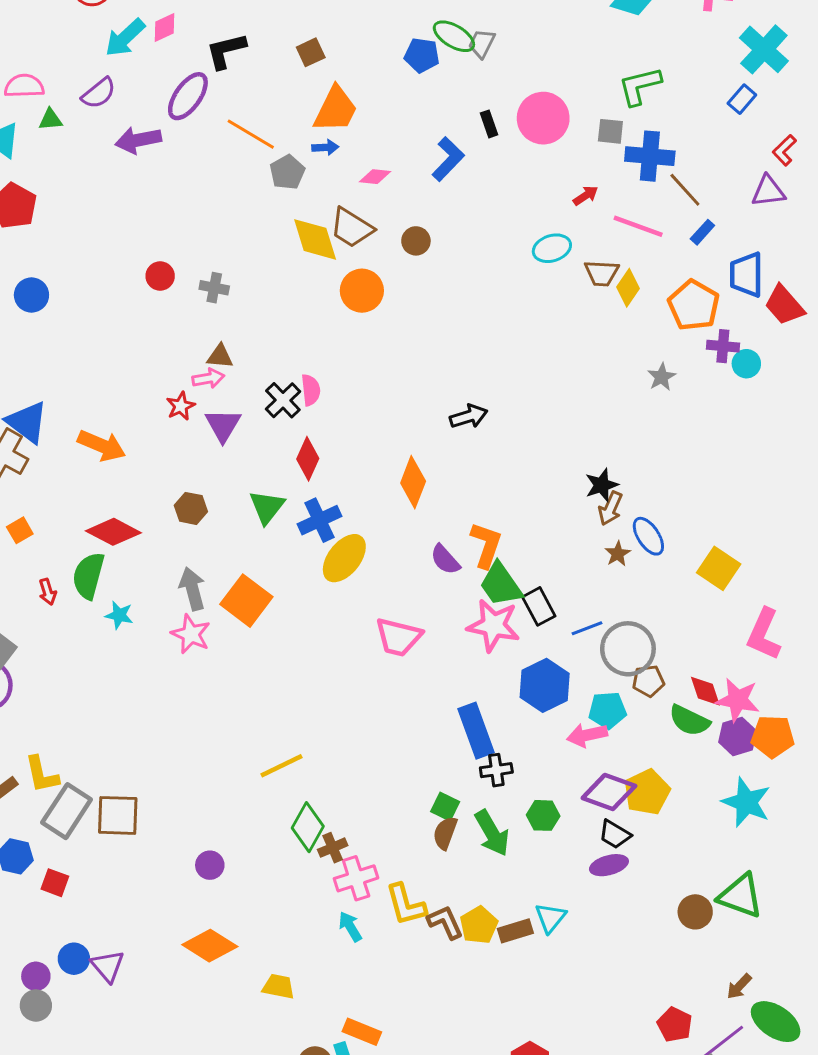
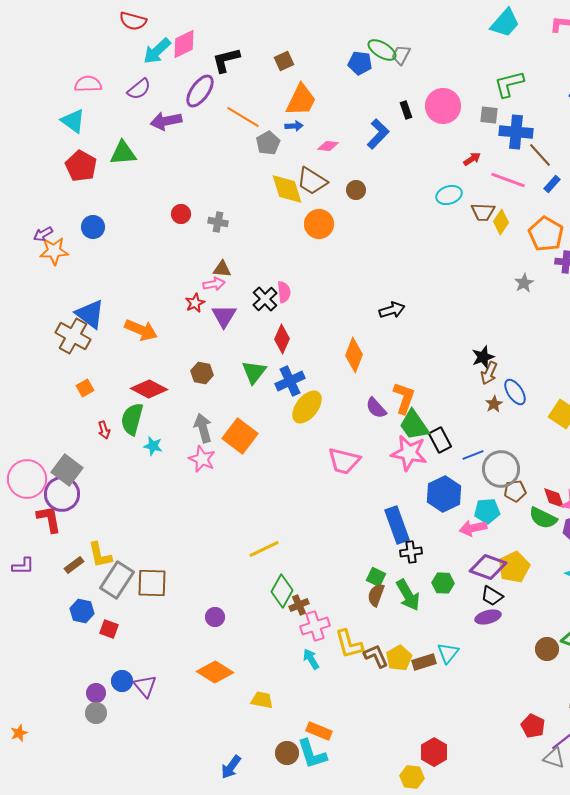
pink diamond: (165, 27) -> (184, 44), size x1.4
green triangle: (50, 120) -> (123, 153), moved, size x1.6

